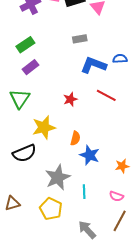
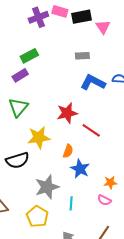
purple rectangle: (31, 67) -> (20, 75), moved
red line: (106, 95) -> (91, 130), moved
red star: (70, 99) -> (67, 113), size x1.5
pink semicircle: (116, 196) -> (104, 200), moved

